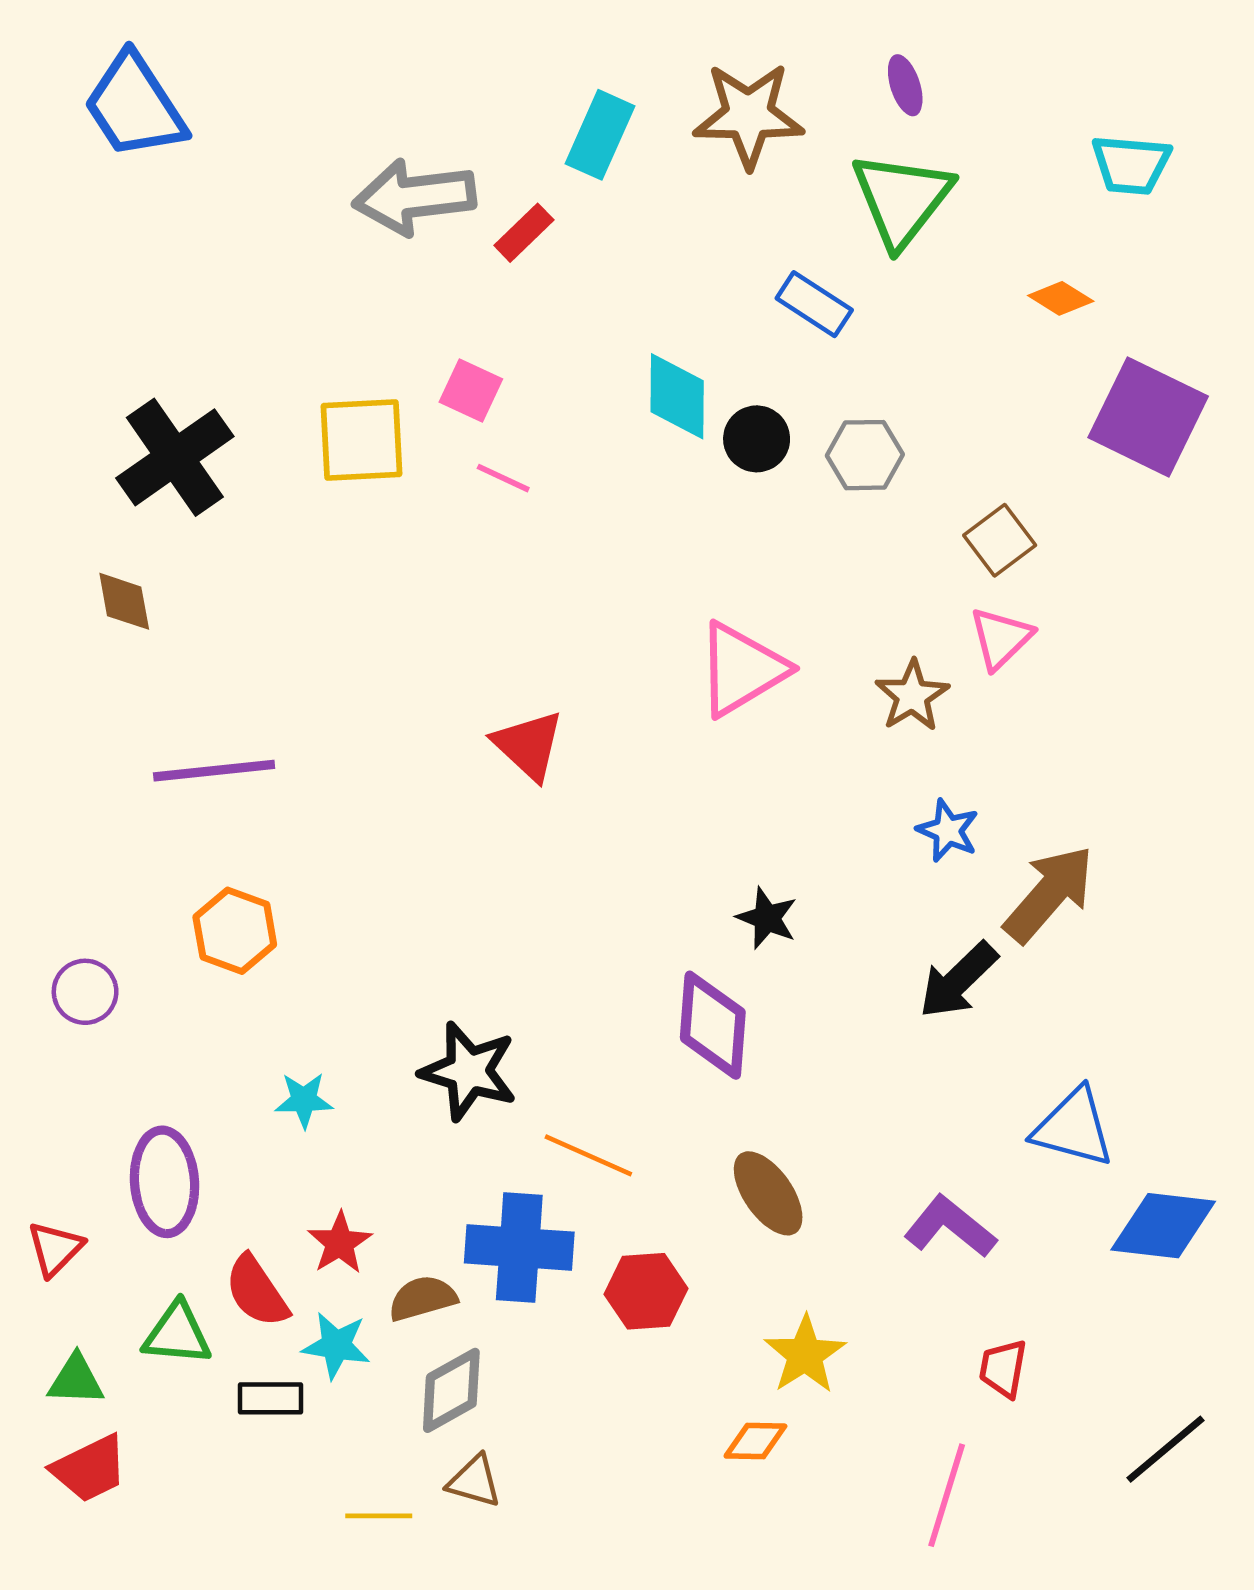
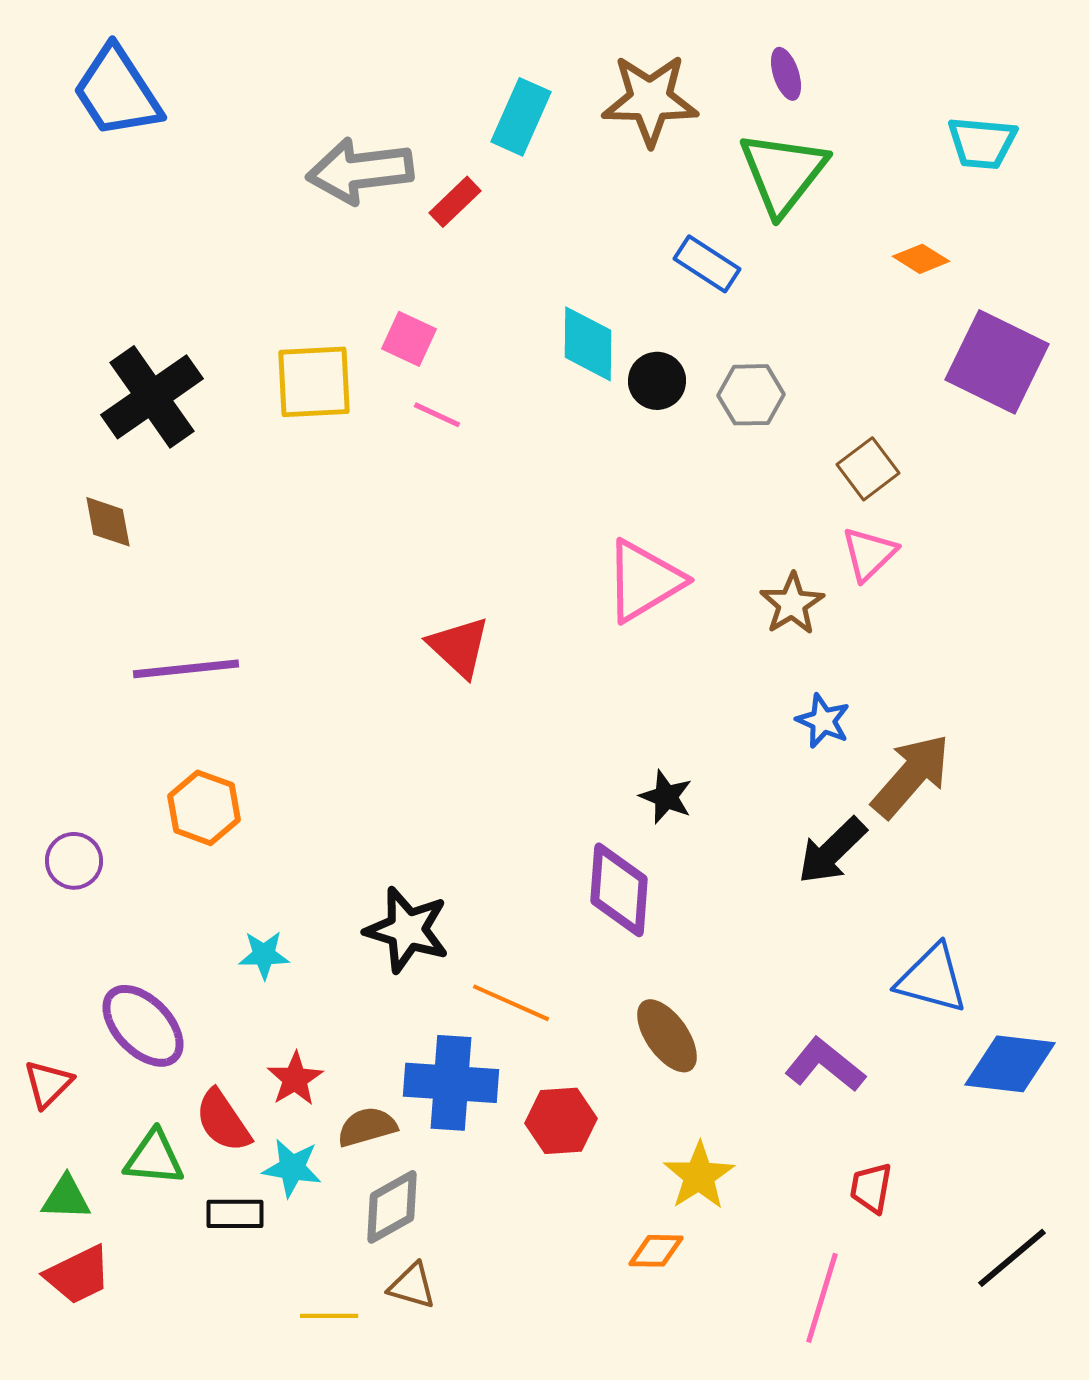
purple ellipse: (165, 1182) -> (143, 1026), turned -40

